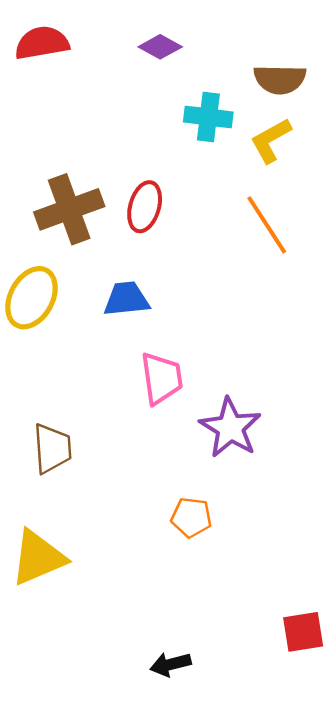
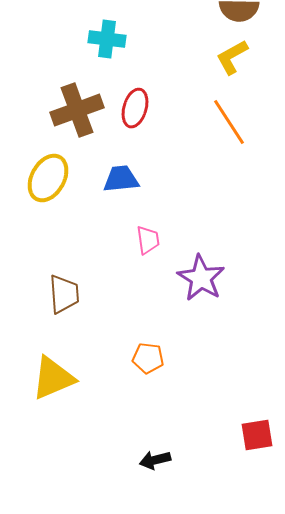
cyan cross: (208, 117) -> (107, 39), moved
pink trapezoid: (161, 378) -> (148, 240), size x0.7
orange pentagon: (191, 517) -> (148, 358), moved

